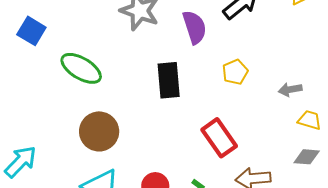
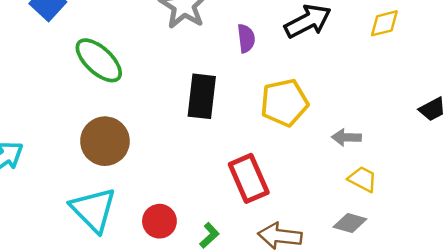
purple semicircle: (195, 27) -> (246, 38), size x0.7
yellow pentagon: (235, 72) -> (284, 103), size x1.5

